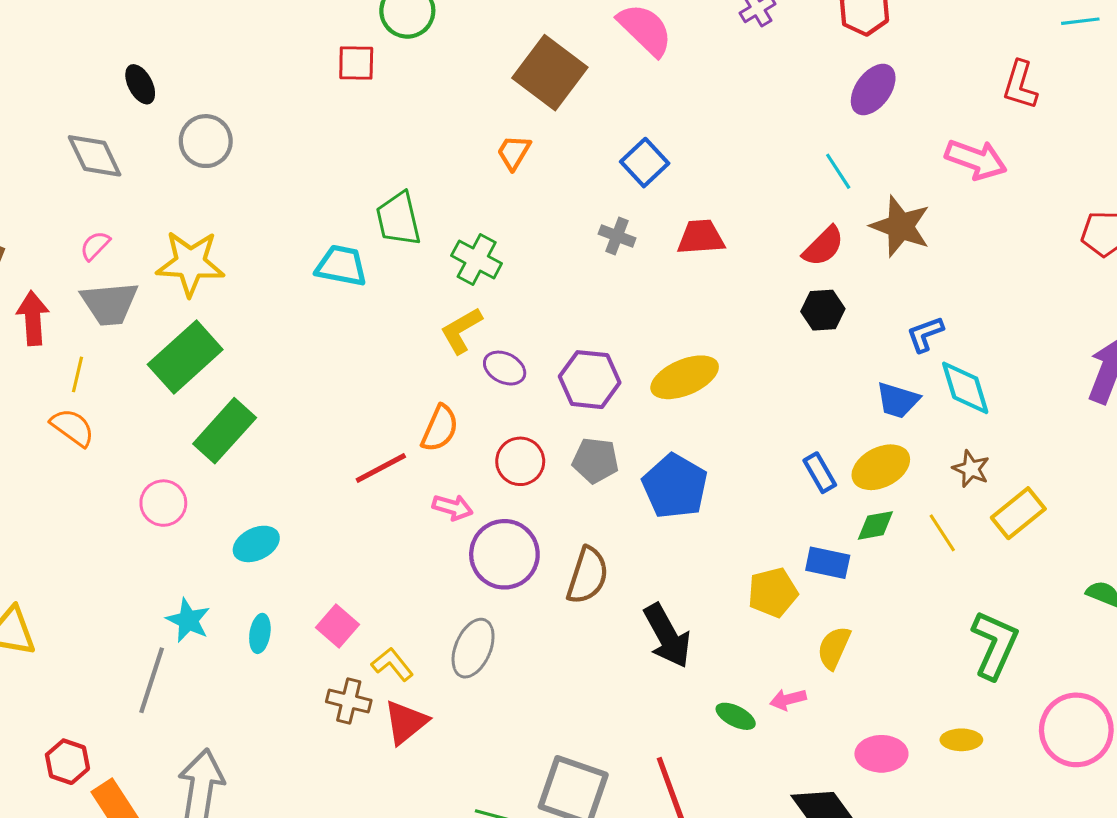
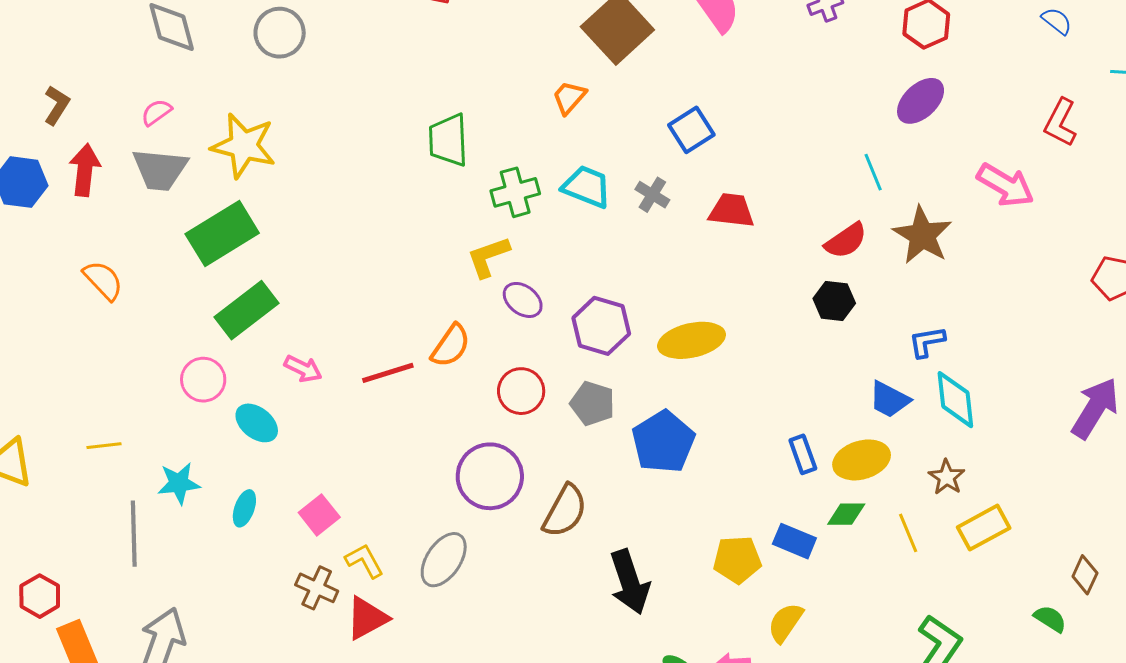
green cross: (477, 260) -> (515, 192), turned 36
cyan trapezoid: (341, 266) -> (587, 187), moved
yellow line: (77, 374) -> (104, 446), moved, turned 60
pink circle: (163, 503) -> (203, 380), moved
pink arrow: (453, 507) -> (303, 369), moved
cyan ellipse: (256, 544) -> (257, 423), turned 54
cyan star: (188, 620) -> (179, 483), turned 30
gray line: (152, 680) -> (134, 534), turned -30

